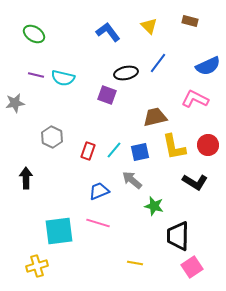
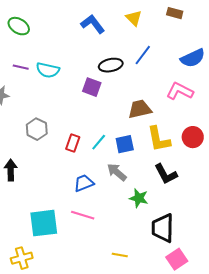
black L-shape: (195, 182) -> (166, 174), moved, turned 30

